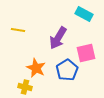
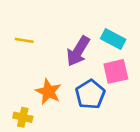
cyan rectangle: (84, 14) -> (113, 39), moved
yellow cross: (25, 87) -> (23, 117), moved

